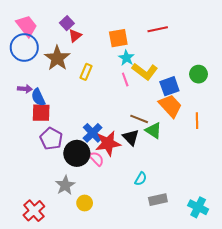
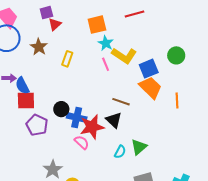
purple square: (67, 23) -> (46, 13), turned 32
brown star: (57, 58) -> (39, 47), size x0.7
green triangle: (154, 130) -> (139, 147), moved, turned 48
blue cross: (93, 133) -> (77, 117), turned -30
black circle: (77, 153) -> (61, 109), moved, size x0.6
cyan semicircle: (141, 179) -> (120, 152), moved

